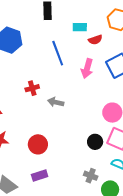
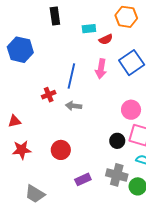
blue line: (58, 53) -> (71, 76), moved, turned 40
purple rectangle: (40, 176) -> (83, 179), moved
gray cross: (91, 176) -> (117, 175), size x1.5

